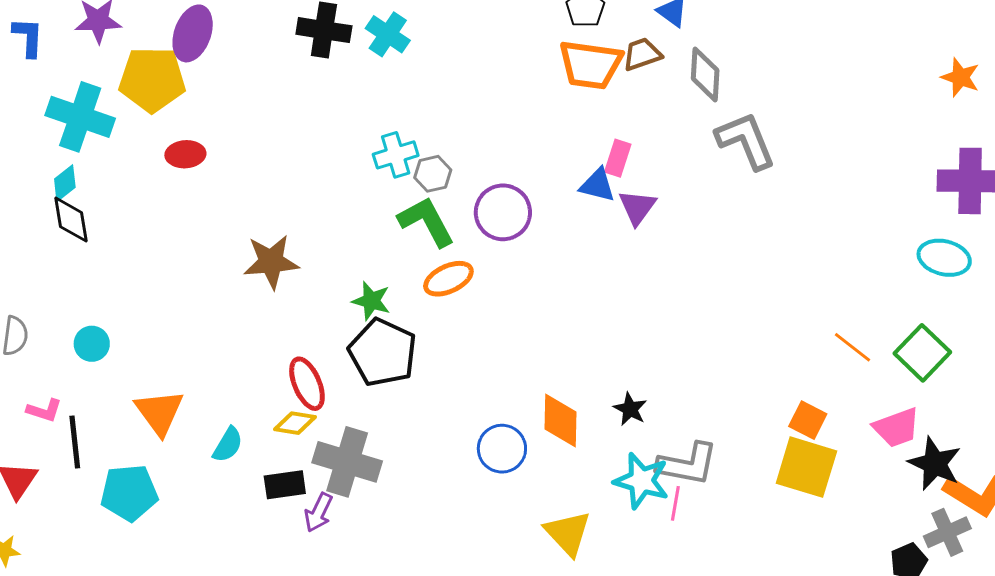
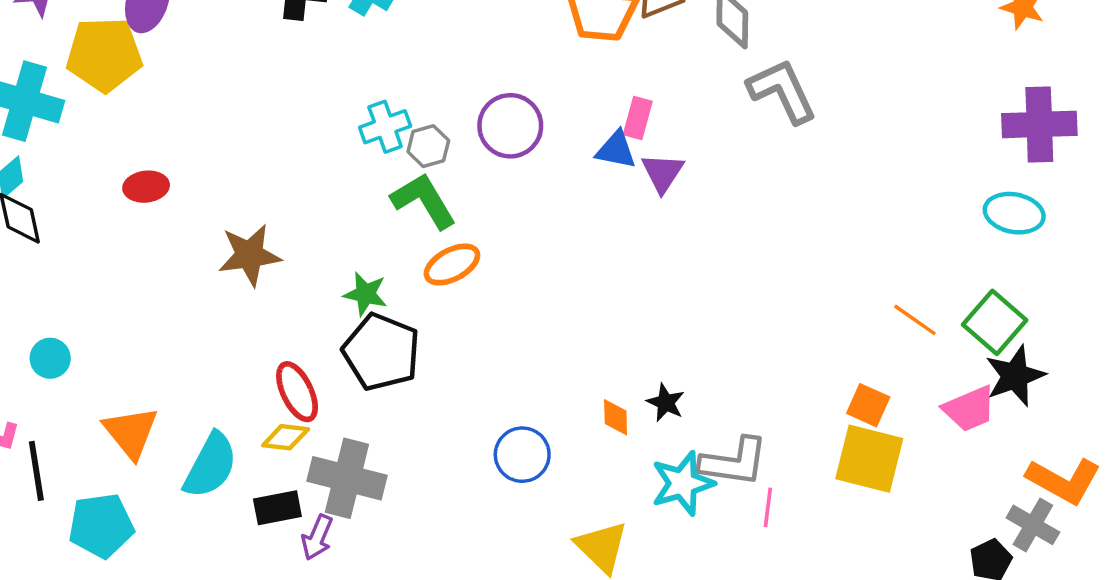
red ellipse: (185, 154) -> (146, 187), moved
purple circle: (503, 212) -> (510, 126), moved
orange diamond: (560, 421) -> (616, 417), moved, size x0.6
cyan semicircle: (228, 445) -> (210, 465), size x1.6
black star: (935, 464) -> (1015, 376), moved, turned 30
cyan star: (642, 481) -> (683, 483), turned -30
pink line: (675, 503) -> (768, 507), moved
gray cross: (947, 532) -> (1033, 525), turned -33

